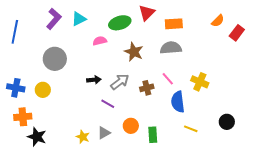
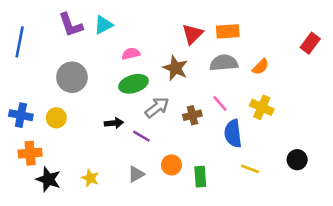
red triangle: (147, 13) -> (192, 34), moved
purple L-shape: (54, 19) -> (71, 25), turned 120
orange semicircle: (218, 21) -> (260, 67), moved
green ellipse: (120, 23) -> (134, 84), moved
black arrow: (94, 80) -> (114, 123), moved
yellow star: (83, 137) -> (90, 178), moved

